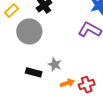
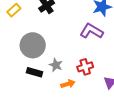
gray circle: (29, 31) -> (33, 45), moved
red cross: (87, 85) -> (85, 67), moved

